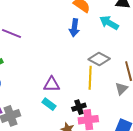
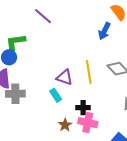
yellow line: (90, 78) -> (89, 72), moved, turned -30

